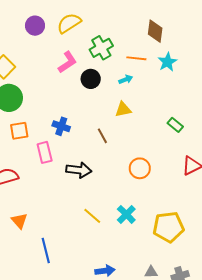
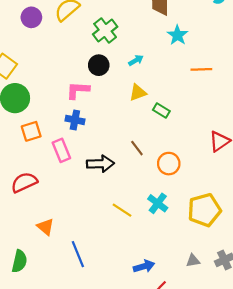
orange line: (136, 58) -> (201, 69), moved
pink L-shape: (67, 62) -> (78, 90), moved, turned -135
green rectangle: (175, 125) -> (161, 110), moved
brown line: (102, 136) -> (137, 148), moved
orange circle: (140, 168) -> (169, 164), moved

